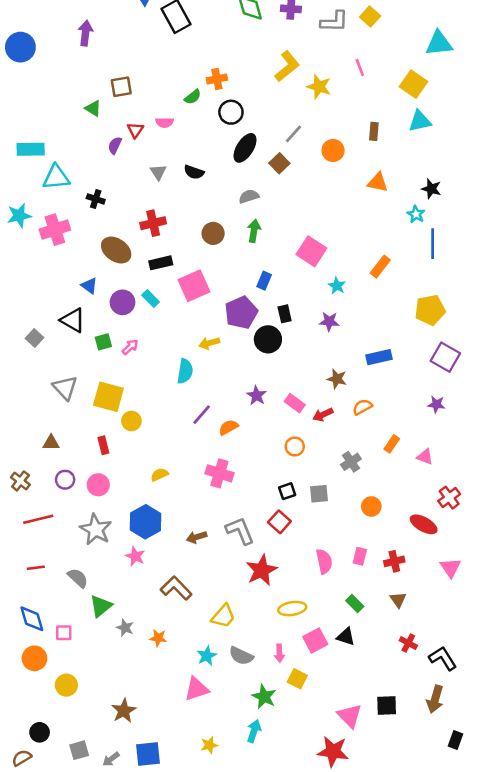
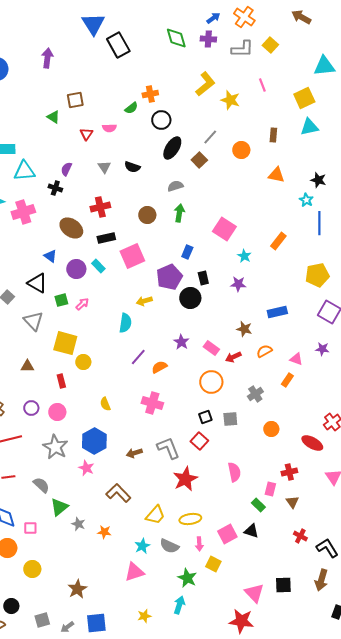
yellow square: (413, 84) -> (304, 98), turned 30
purple semicircle: (115, 145) -> (66, 169), moved
gray triangle: (65, 388) -> (33, 321), moved
brown triangle: (51, 443) -> (27, 366), moved
orange circle: (295, 447) -> (211, 382), size x1.5
pink triangle: (425, 457) -> (296, 359), moved
yellow semicircle: (160, 475) -> (105, 404), turned -88
pink rectangle: (360, 556) -> (270, 489), moved
yellow ellipse: (292, 609) -> (190, 519), moved

